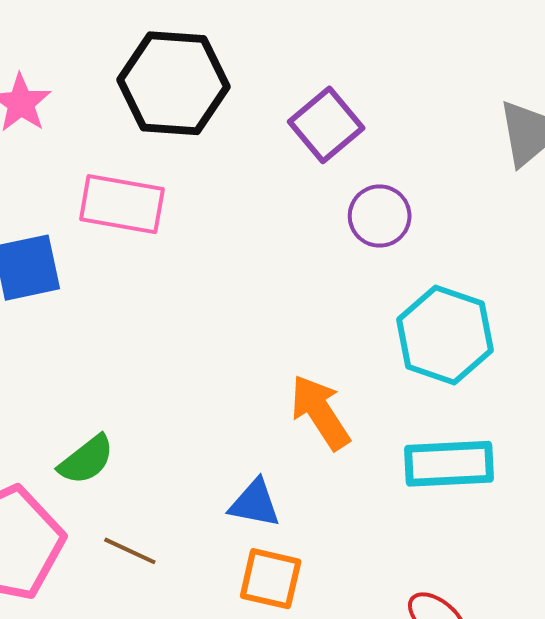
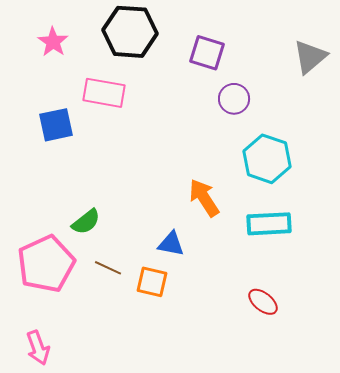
purple square: (326, 125) -> (207, 53), turned -33
orange square: (271, 579) -> (152, 282), moved

